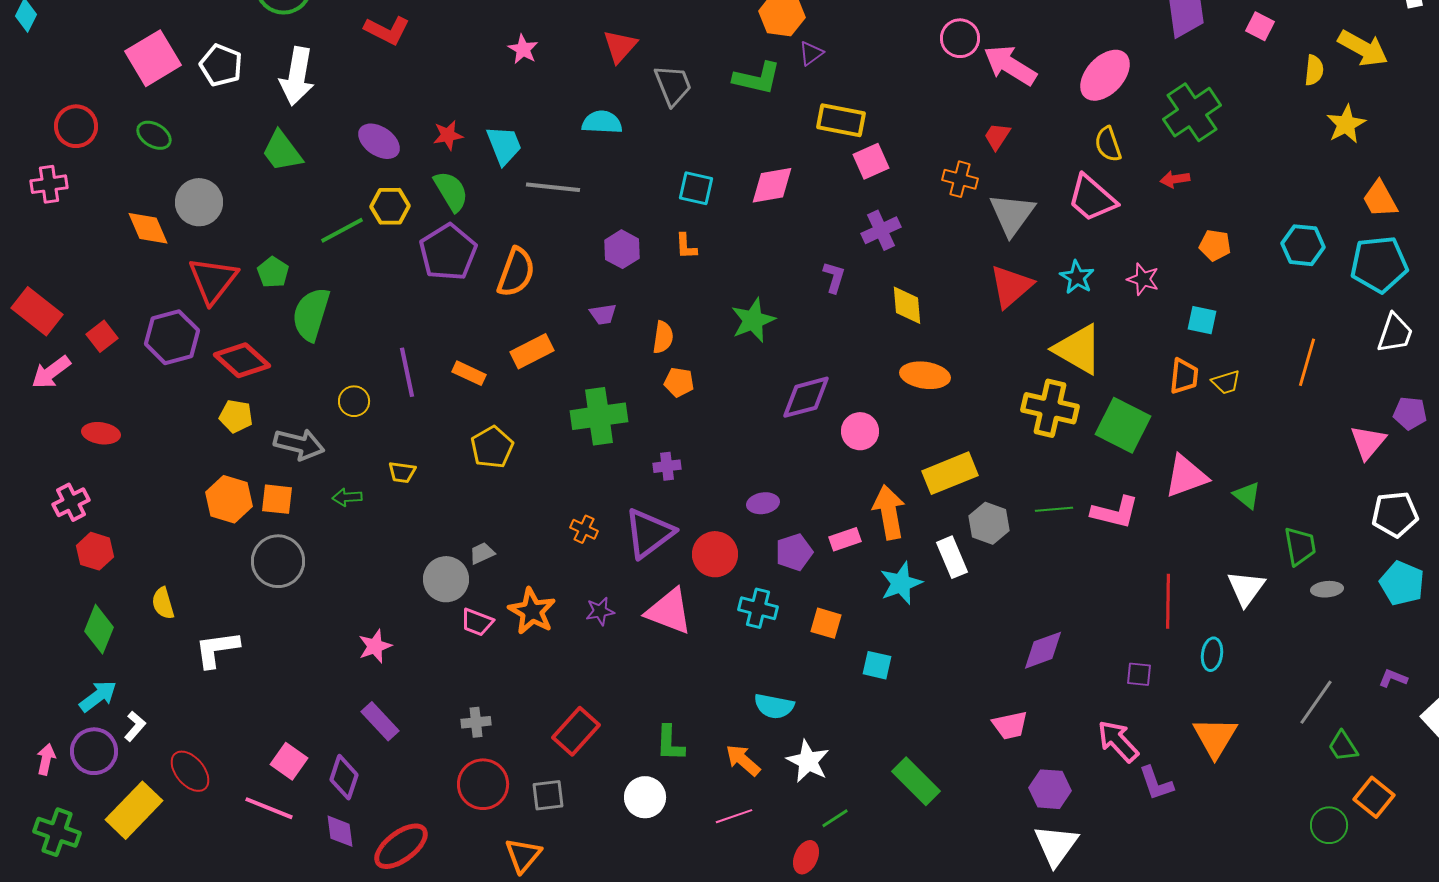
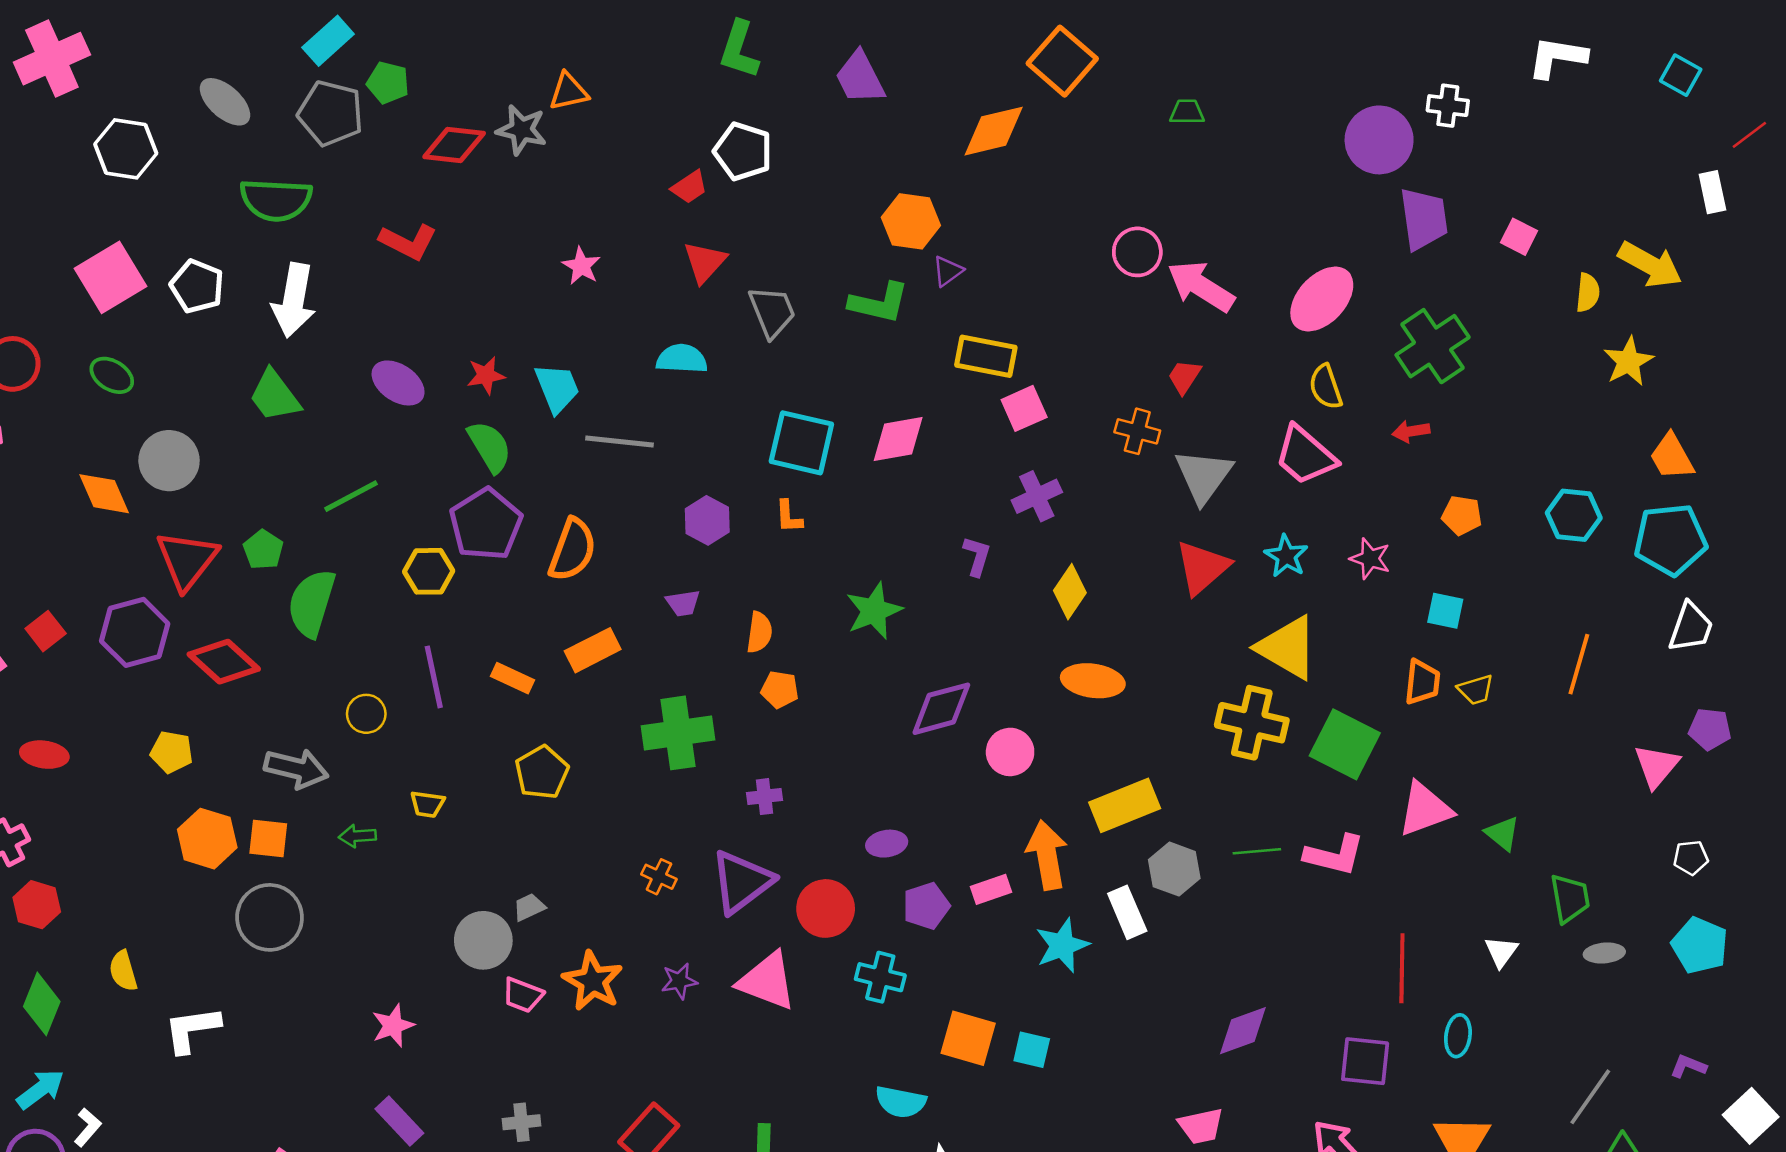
cyan square: (696, 188) -> (801, 443), size x1.5
yellow hexagon: (390, 206) -> (429, 571), moved
yellow diamond: (907, 305) -> (1070, 592), turned 39
yellow pentagon: (236, 416) -> (172, 752), moved
white pentagon: (1395, 514) -> (1691, 858), size x0.6
white triangle: (1246, 588) -> (1501, 952), size x0.7
orange square: (826, 623) -> (968, 1038), moved, size x1.4
purple square: (1139, 674) -> (1365, 1061), size x1.6

